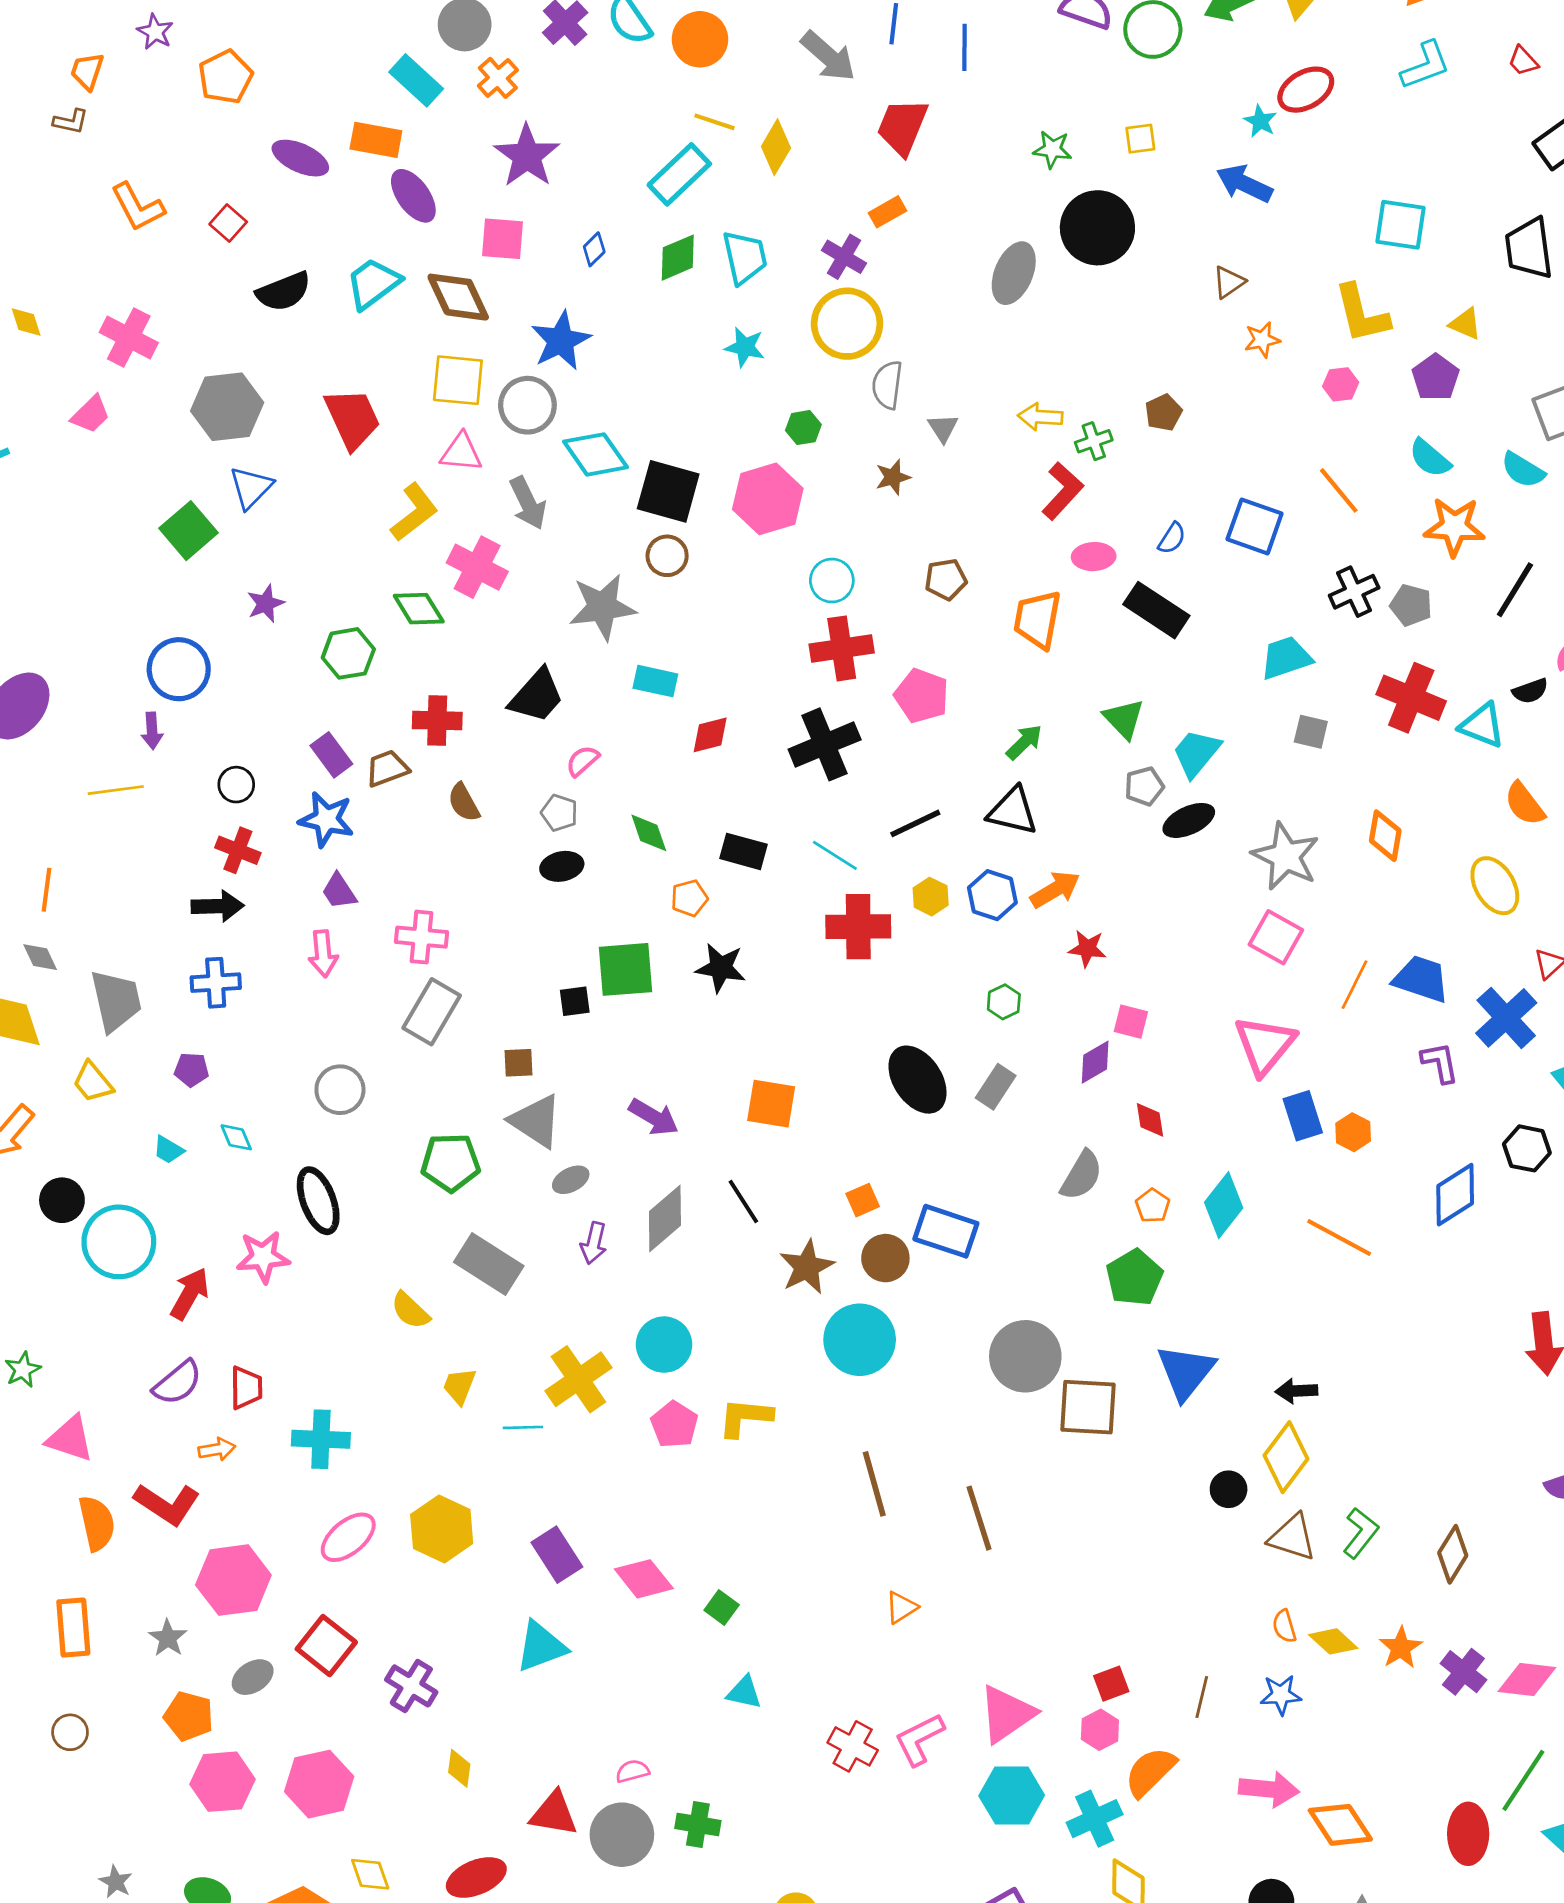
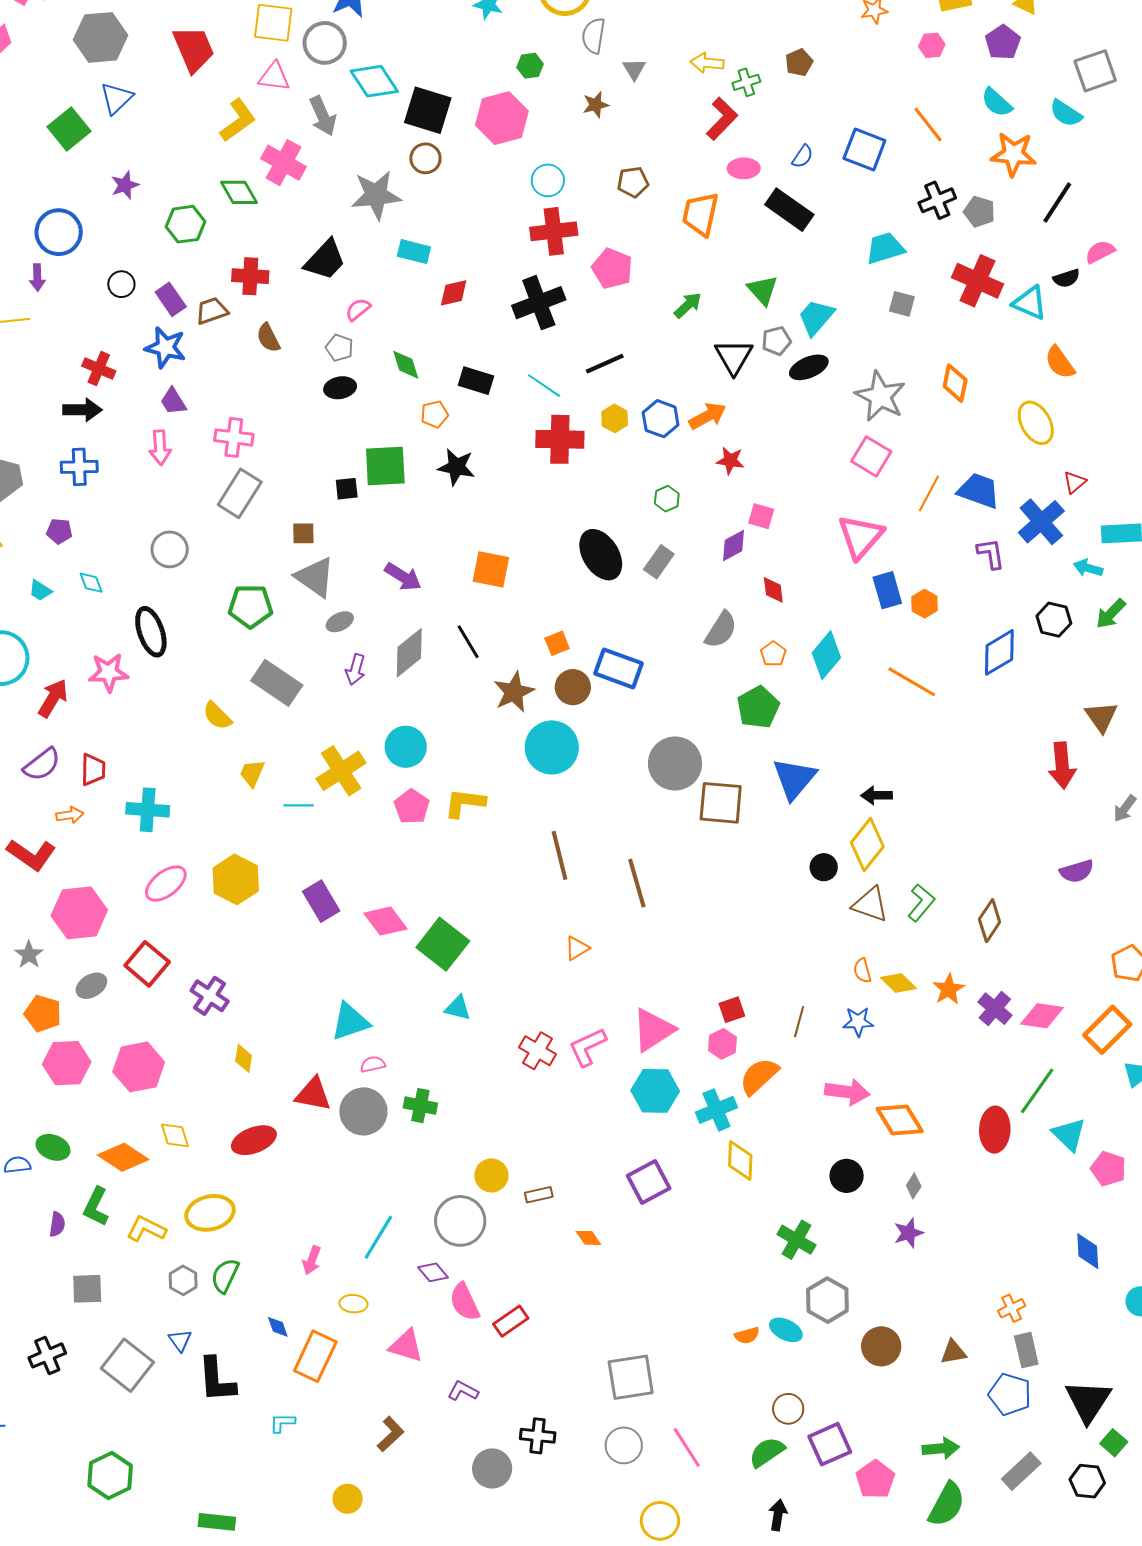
black circle: (236, 785) -> (121, 284), moved
black triangle: (1013, 811) -> (734, 357), moved, turned 45
green square: (722, 1607) -> (443, 944), size x2.0
cyan triangle: (541, 1647) -> (350, 1022), moved

